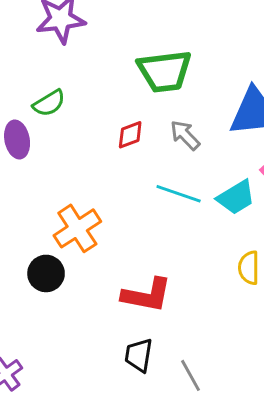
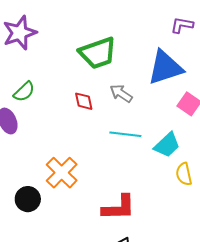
red diamond: (130, 135) -> (84, 101), turned -70
cyan trapezoid: (236, 197) -> (167, 145), moved
black circle: (46, 273) -> (28, 199), moved

